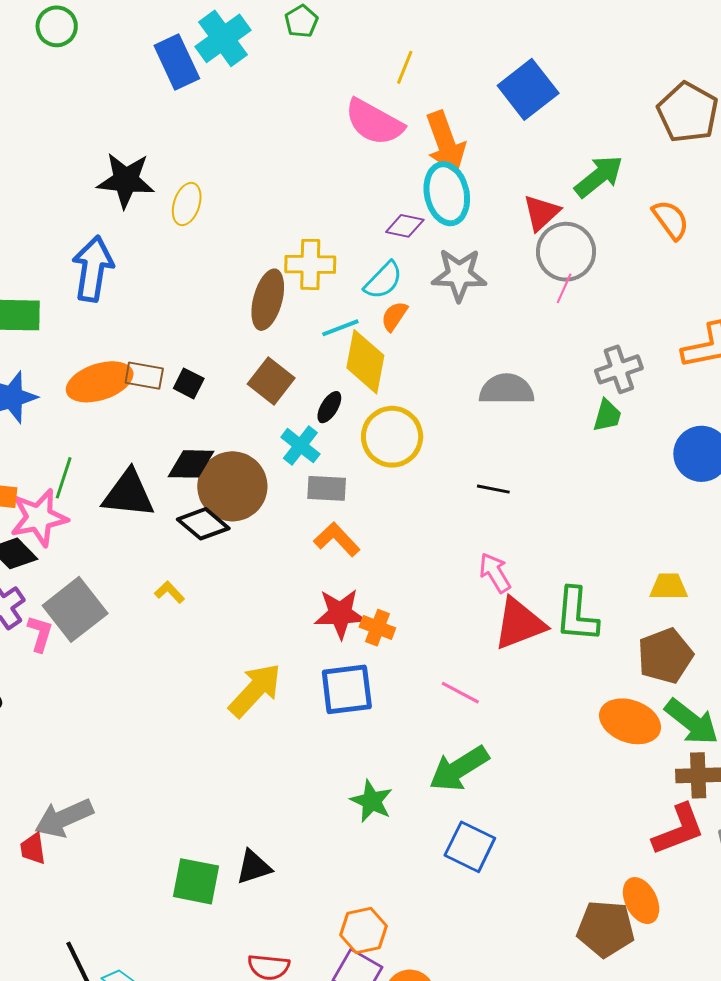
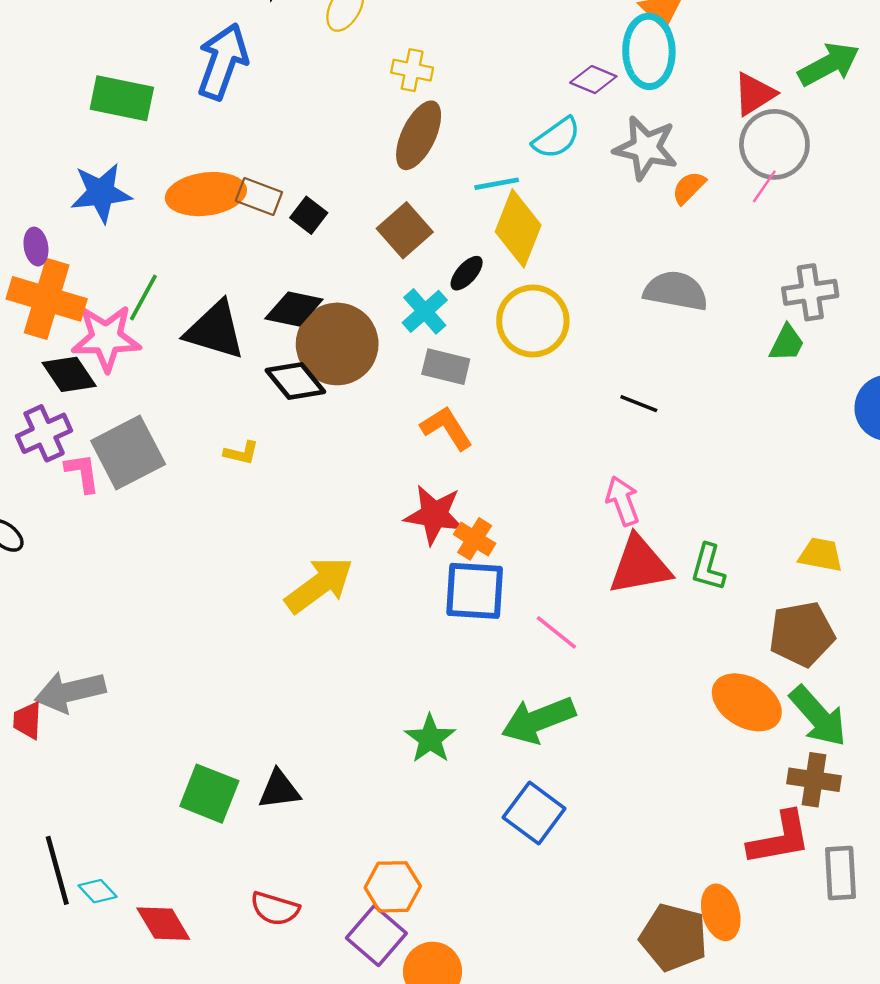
yellow cross: (310, 264) -> (412, 70), moved, size x0.7
orange semicircle: (394, 316) -> (689, 188), moved
yellow L-shape: (170, 592) -> (241, 453), turned 136
green L-shape: (577, 615) -> (708, 567), size x0.7
pink L-shape: (40, 634) -> (82, 473), turned -36
blue square: (347, 689) -> (475, 591), moved

